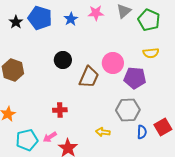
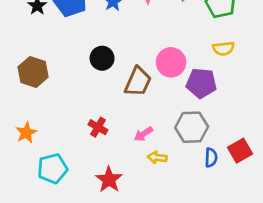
red cross: (60, 110) -> (98, 127), turned 32
pink arrow: (50, 137) -> (143, 134), moved

